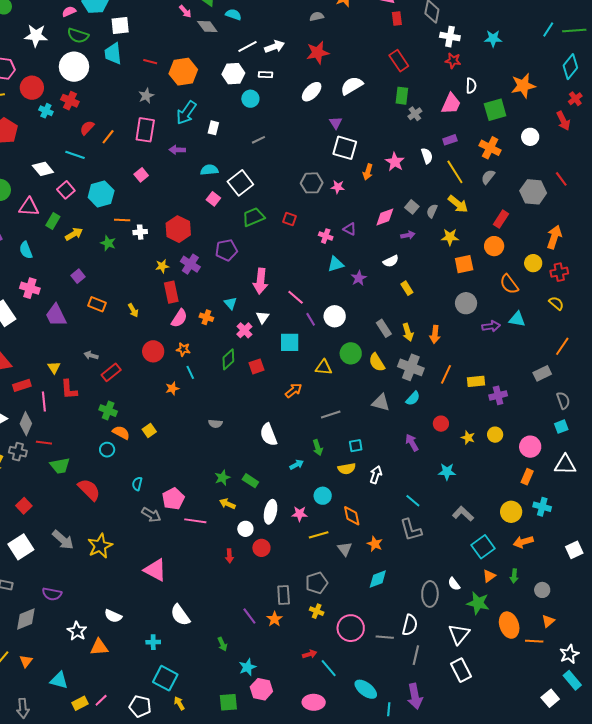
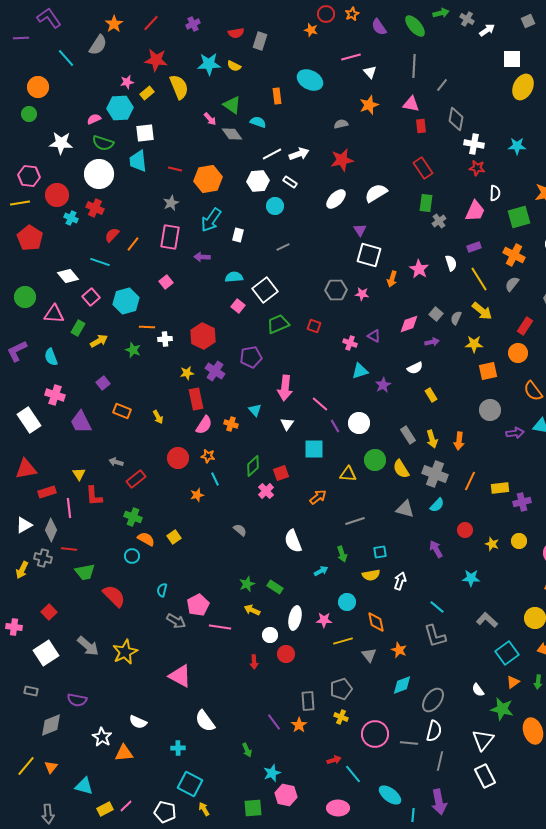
white rectangle: (265, 75) -> (290, 182), turned 32
pink cross: (244, 330) -> (266, 491), moved
gray semicircle: (215, 424) -> (240, 530), turned -144
gray ellipse: (430, 594) -> (433, 700), moved, turned 35

